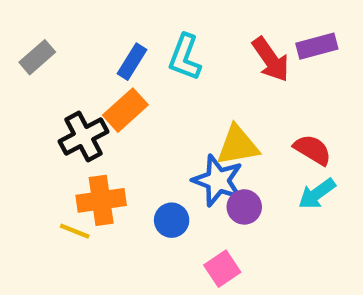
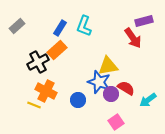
red arrow: (271, 59) -> (133, 38), moved
red semicircle: (313, 150) -> (126, 88), moved
cyan arrow: (317, 194) -> (148, 100), moved
orange cross: (101, 200) -> (46, 91), turned 35
pink square: (222, 269) -> (116, 122), moved

